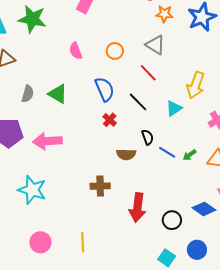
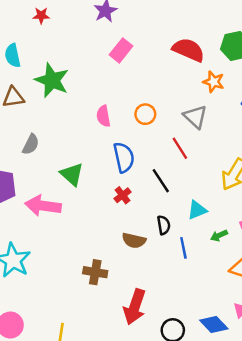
green star: (32, 19) -> (52, 80), moved
pink semicircle: (76, 51) -> (103, 116), moved
green triangle: (58, 94) -> (72, 174), moved
cyan triangle: (174, 108) -> (197, 210), moved
blue line: (167, 152) -> (183, 248), turned 36
green arrow: (190, 155) -> (219, 236), moved

